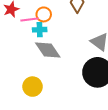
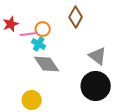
cyan cross: (40, 30) -> (39, 44), turned 32

